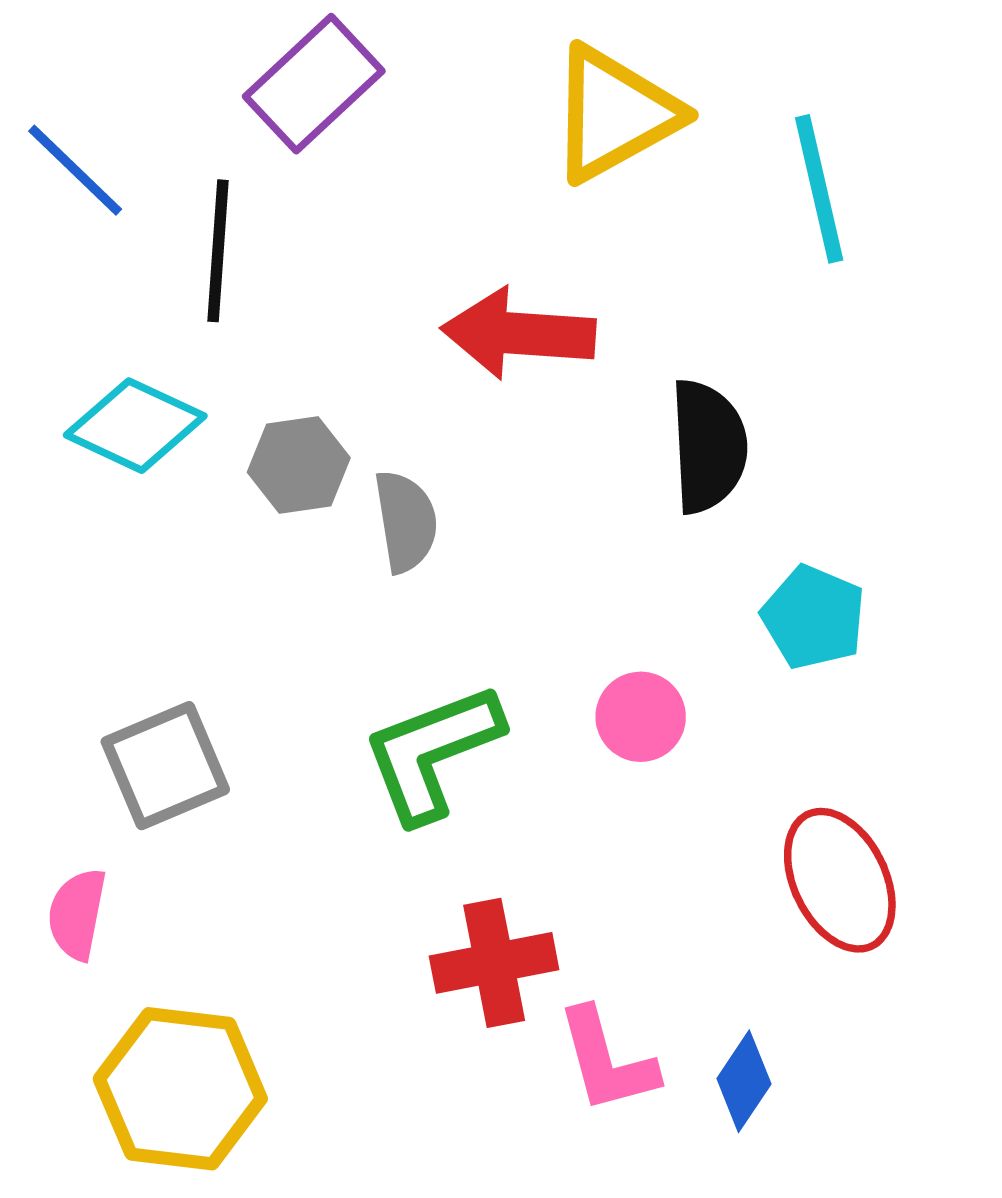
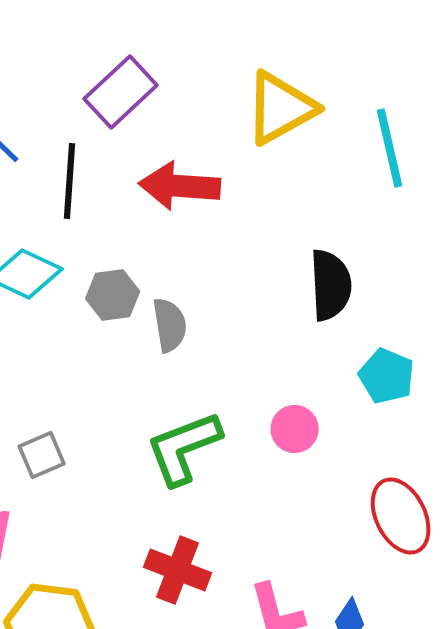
red arrow: (519, 334) -> (180, 186), moved
gray square: (165, 766) -> (42, 455), size x0.7
red cross: (494, 963) -> (178, 570), moved, turned 32

